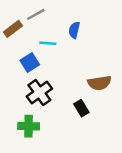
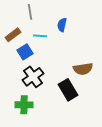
gray line: (36, 14) -> (30, 12), turned -70
brown rectangle: (13, 29) -> (13, 35), moved
black rectangle: (81, 108) -> (68, 90), size x1.5

